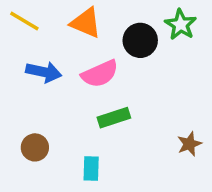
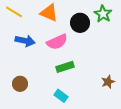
cyan rectangle: (91, 169) -> (61, 96), moved, turned -56

